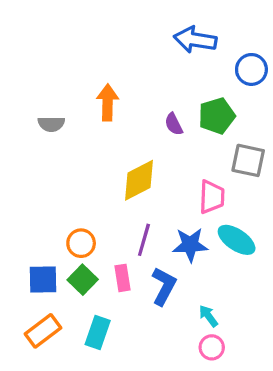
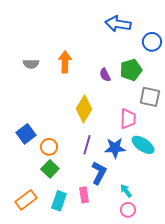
gray semicircle: (51, 124) -> (31, 64), moved
yellow diamond: (139, 180) -> (84, 109), turned -32
pink rectangle: (122, 278) -> (84, 195), moved
blue square: (43, 280) -> (26, 134), moved, turned -36

